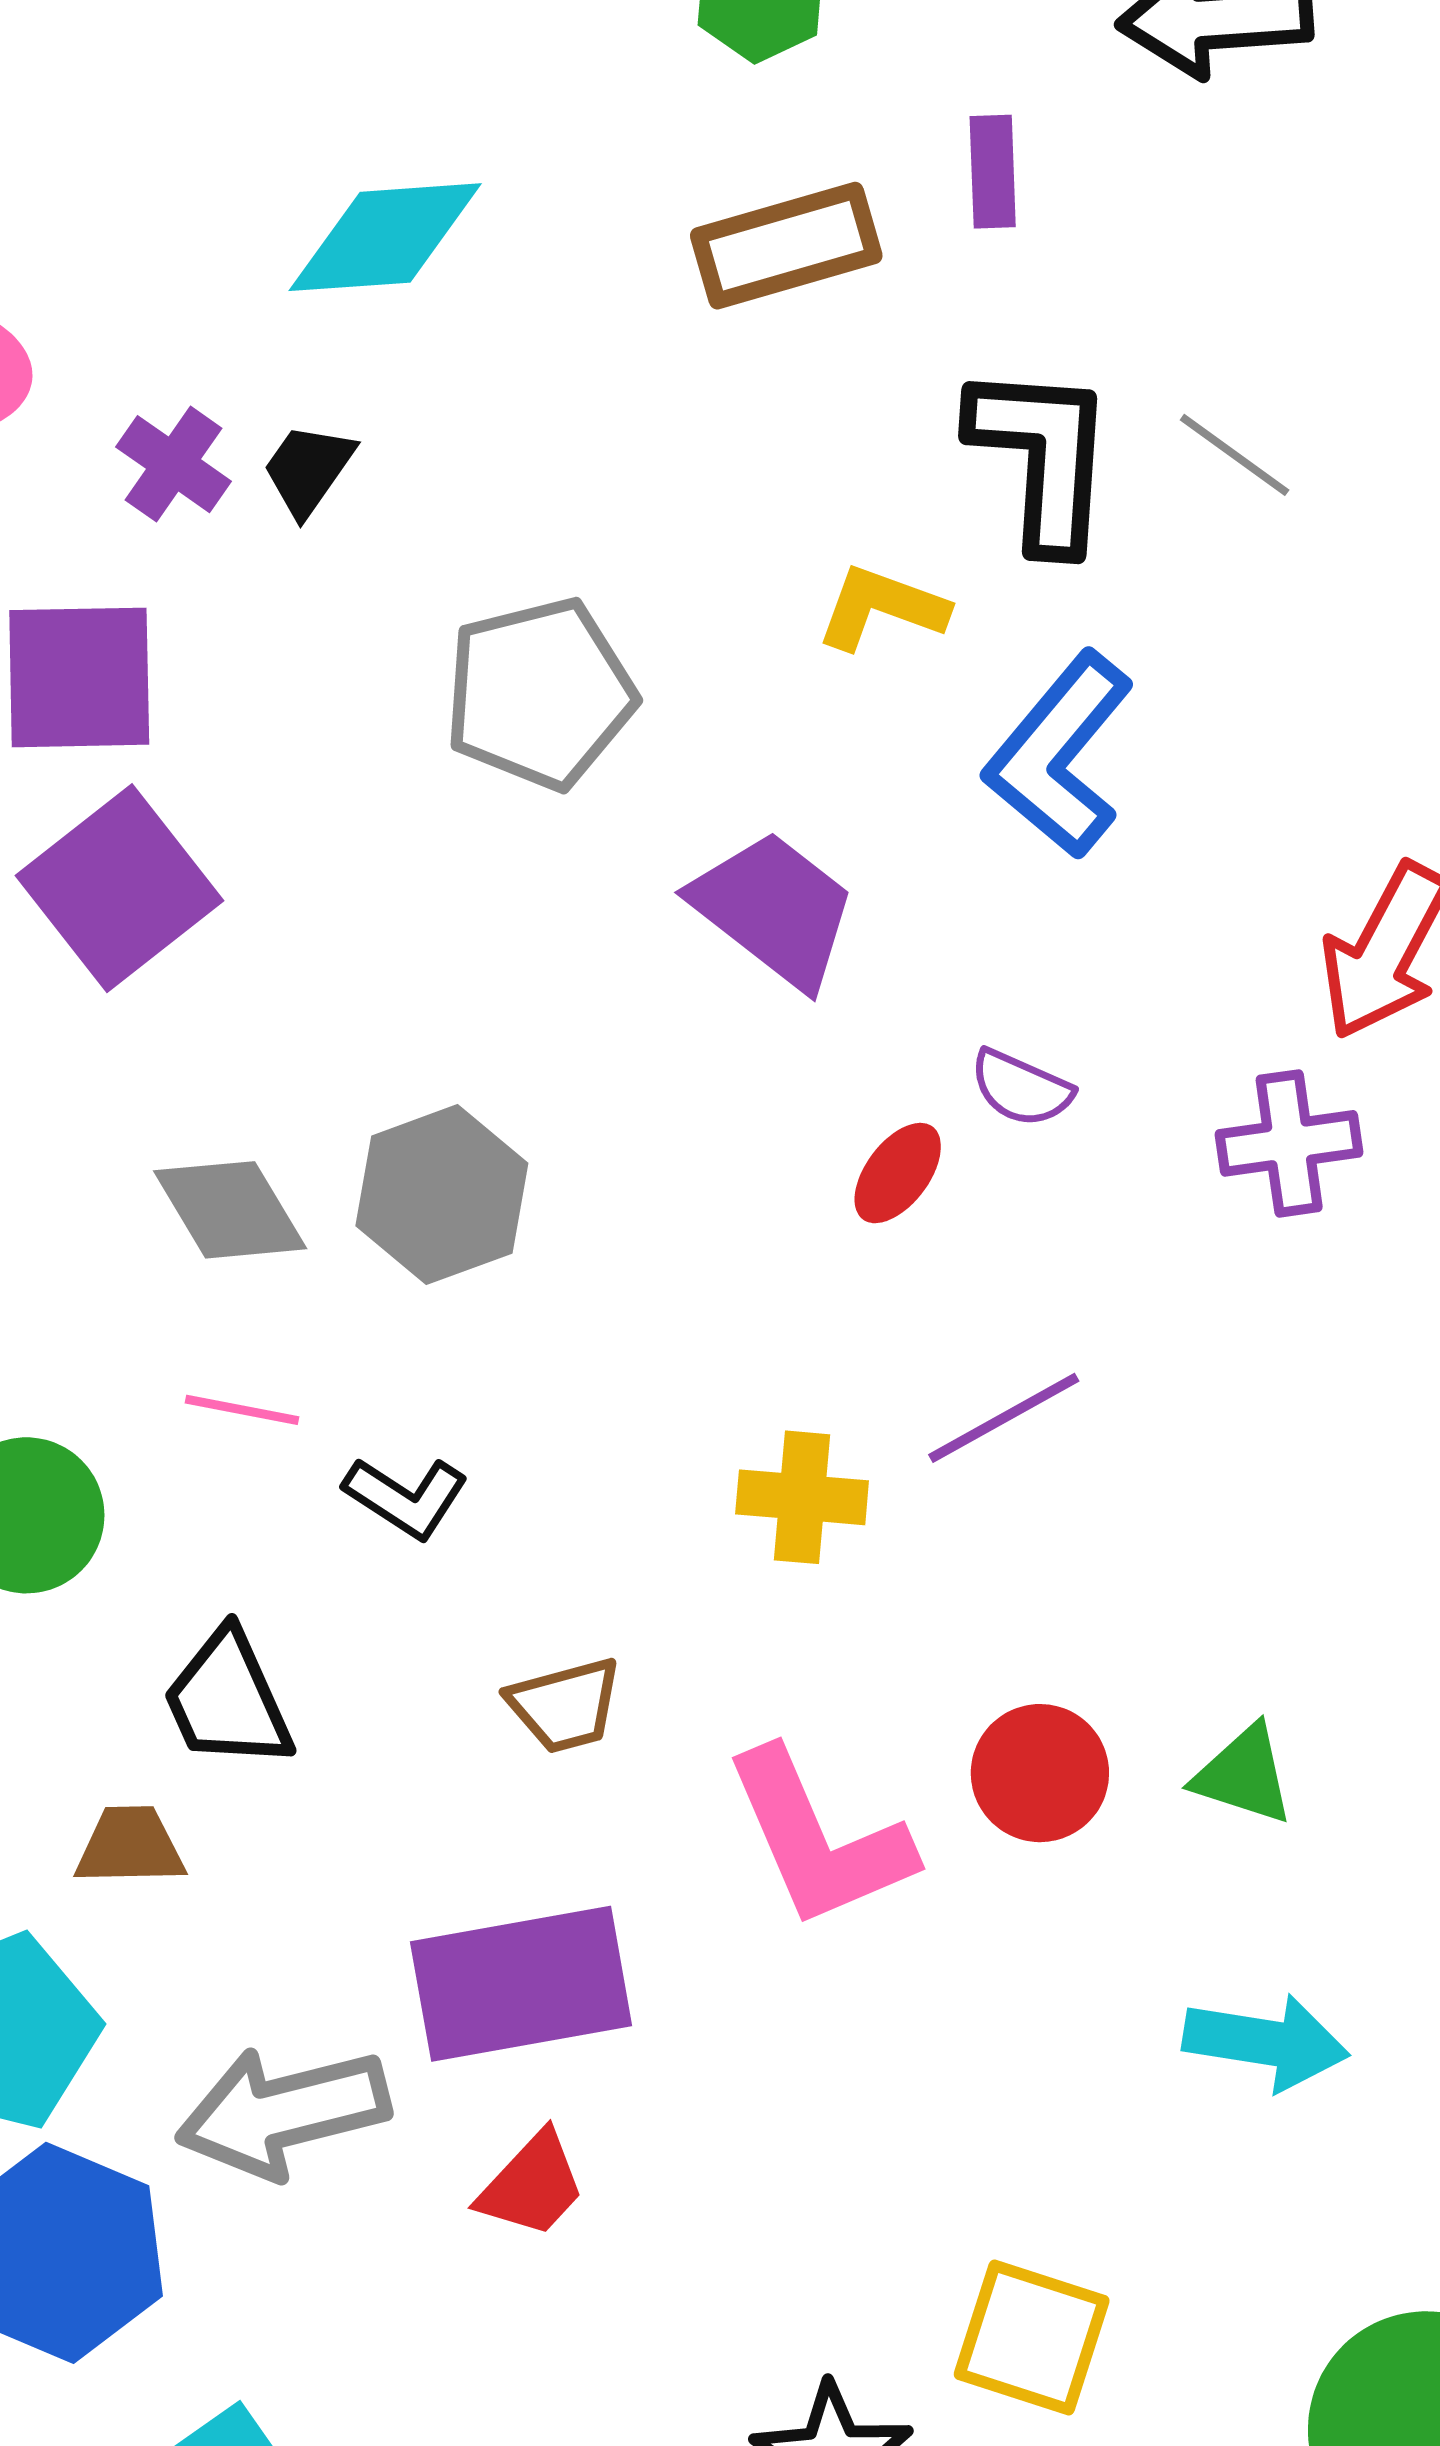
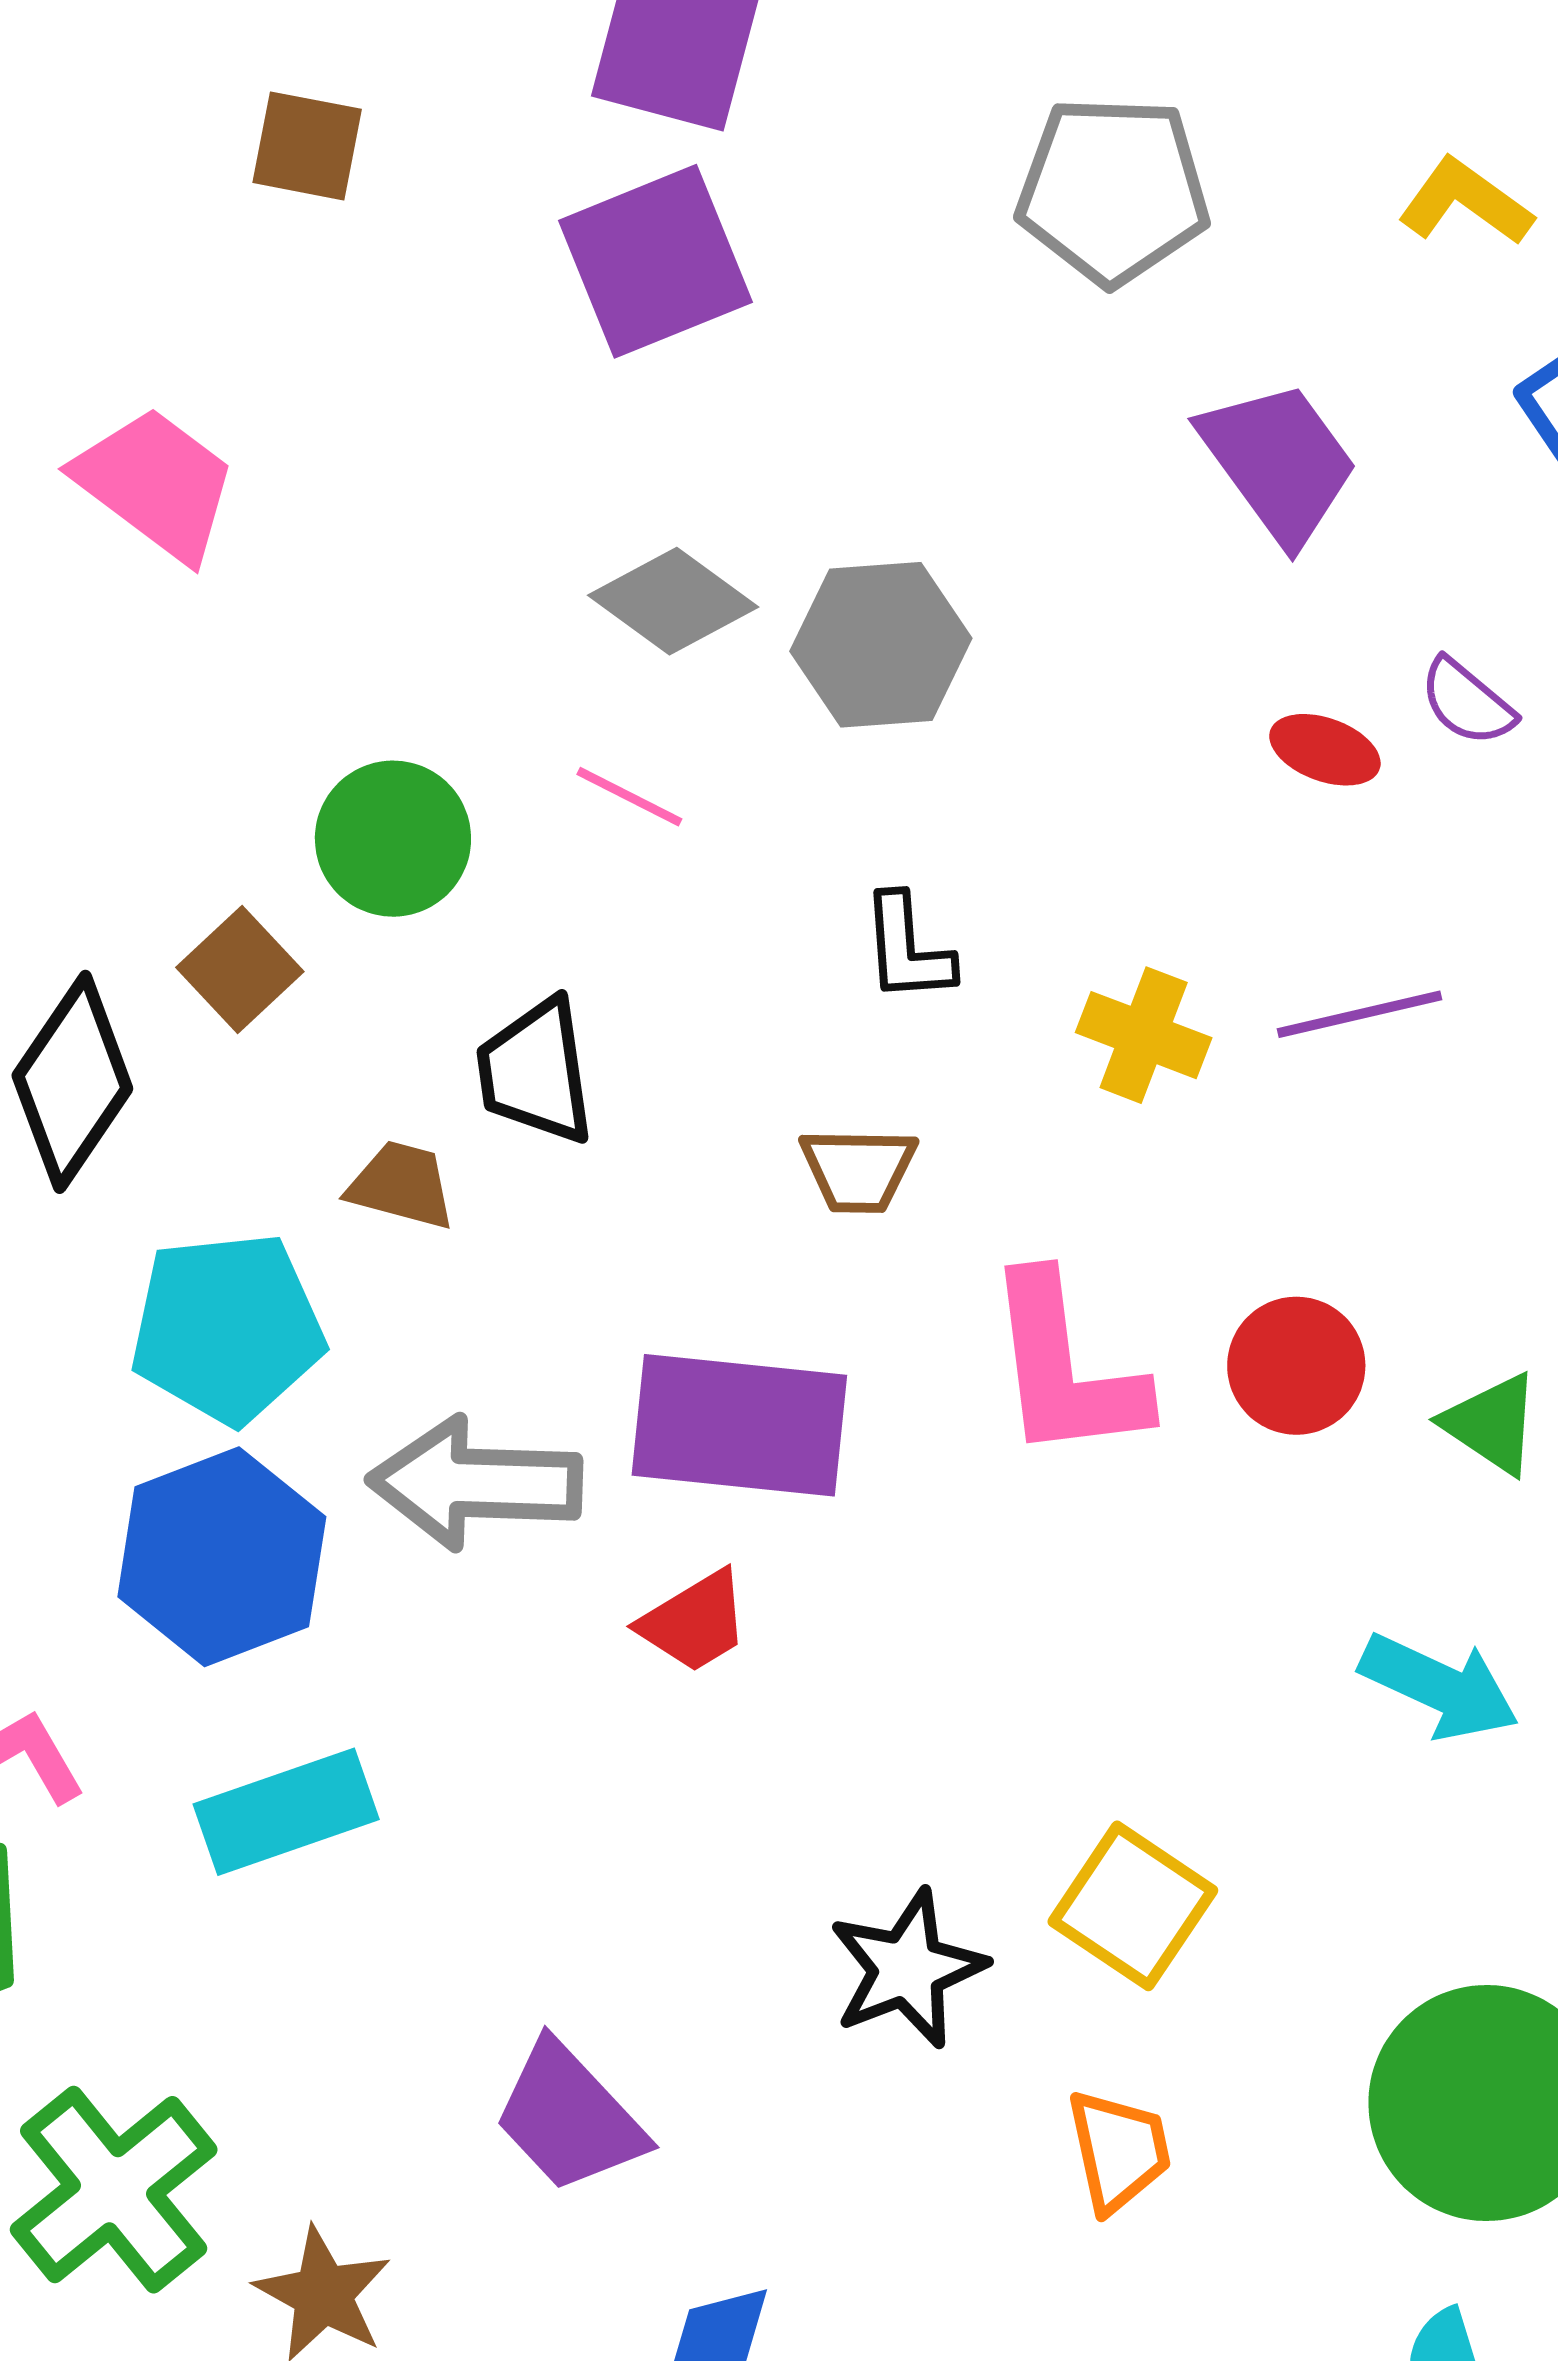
red ellipse: (898, 1173) -> (1325, 750), turned 57
gray diamond: (230, 1210) -> (673, 601), turned -39
black L-shape: (406, 1497) -> (907, 948), moved, turned 37

